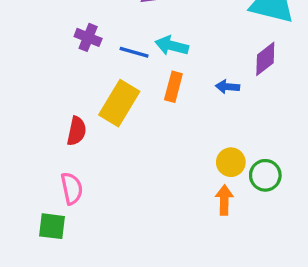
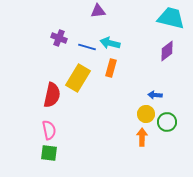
blue arrow: (228, 87) -> (155, 95), moved
red semicircle: (77, 131) -> (52, 95), size x1.4
green square: (52, 226) -> (49, 153), moved

